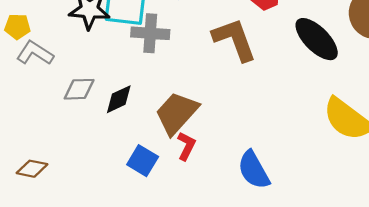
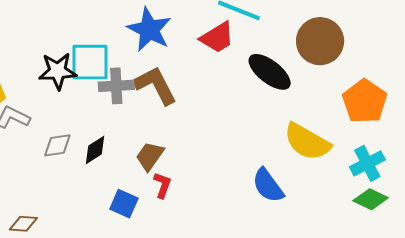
brown L-shape: (234, 39) -> (155, 85), moved
brown trapezoid: (177, 113) -> (150, 156), size x0.7
blue semicircle: (254, 170) -> (268, 185), moved

